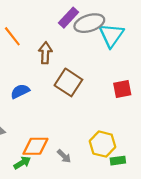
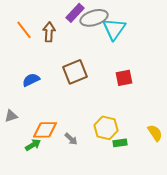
brown arrow: (45, 53) -> (49, 32), moved
brown square: (68, 82) -> (75, 72), turned 35

